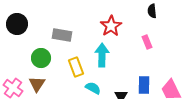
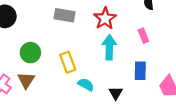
gray rectangle: (62, 35) -> (65, 15), moved
cyan arrow: (102, 55) -> (109, 47), moved
blue rectangle: (144, 85) -> (140, 71), moved

